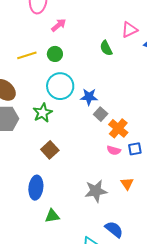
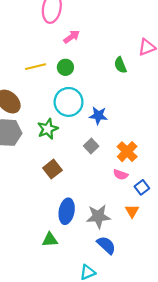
gray square: (101, 114) -> (91, 146), moved
blue square: (135, 149) -> (142, 187), moved, turned -32
blue ellipse: (36, 188) -> (67, 211), moved
blue semicircle: (114, 229) -> (106, 245), moved

